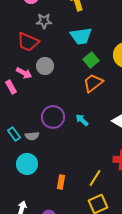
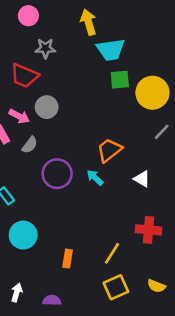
cyan trapezoid: (81, 36) -> (111, 50), moved
green square: (91, 60) -> (120, 80), moved, turned 35
orange trapezoid: (93, 83) -> (109, 150), moved
gray semicircle: (32, 136) -> (30, 145), moved, turned -48

